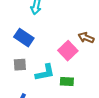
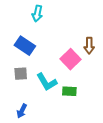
brown arrow: (86, 38) -> (89, 46), turned -112
cyan L-shape: (45, 73) -> (47, 82), turned 70

